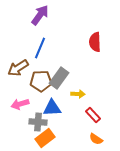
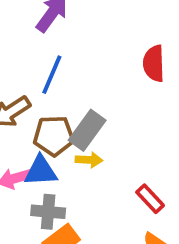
yellow arrow: (78, 94) -> (89, 160), moved
blue triangle: (52, 108) -> (41, 171), moved

